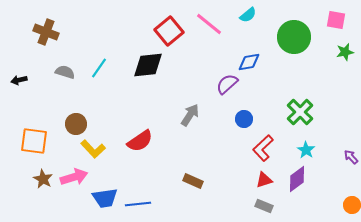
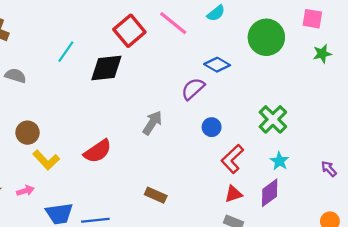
blue diamond: (249, 62) -> (217, 65), turned 40
cyan line: (99, 68) -> (66, 52), moved
pink arrow: (74, 177) -> (25, 191), size x0.6

